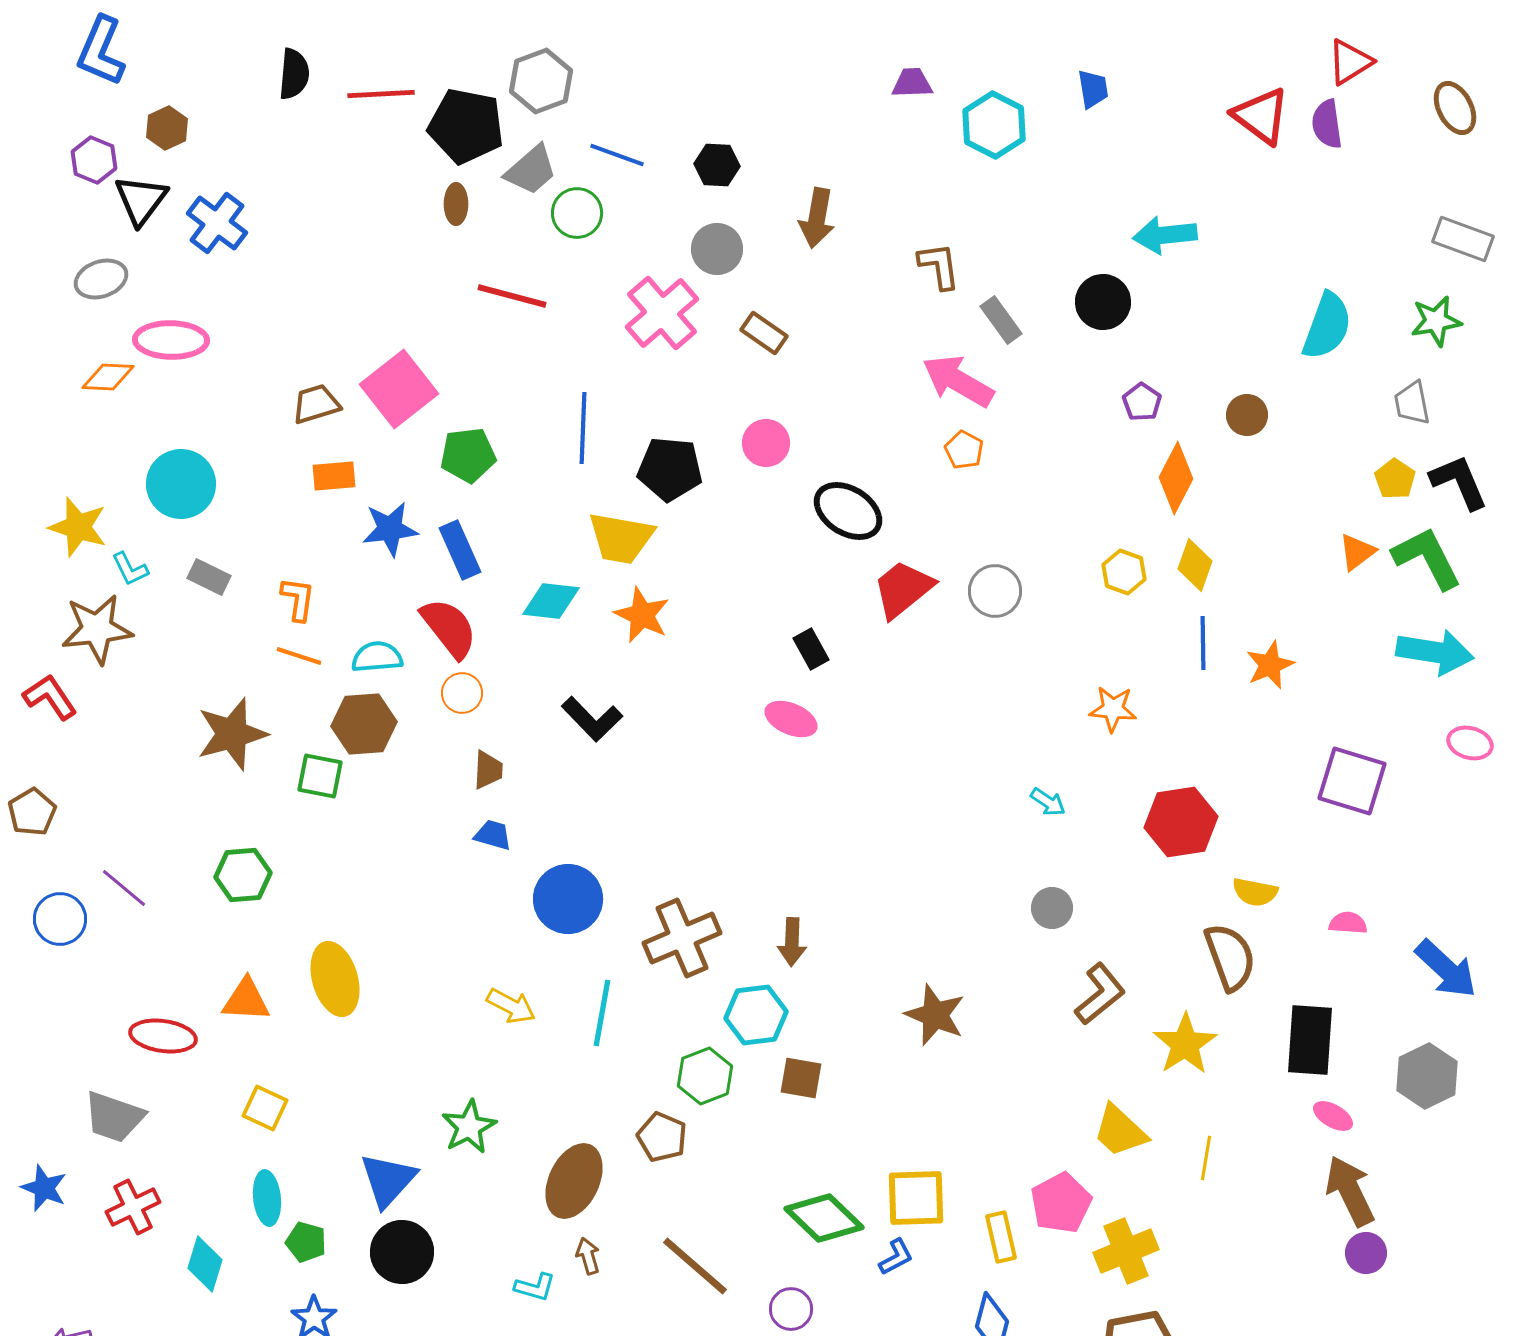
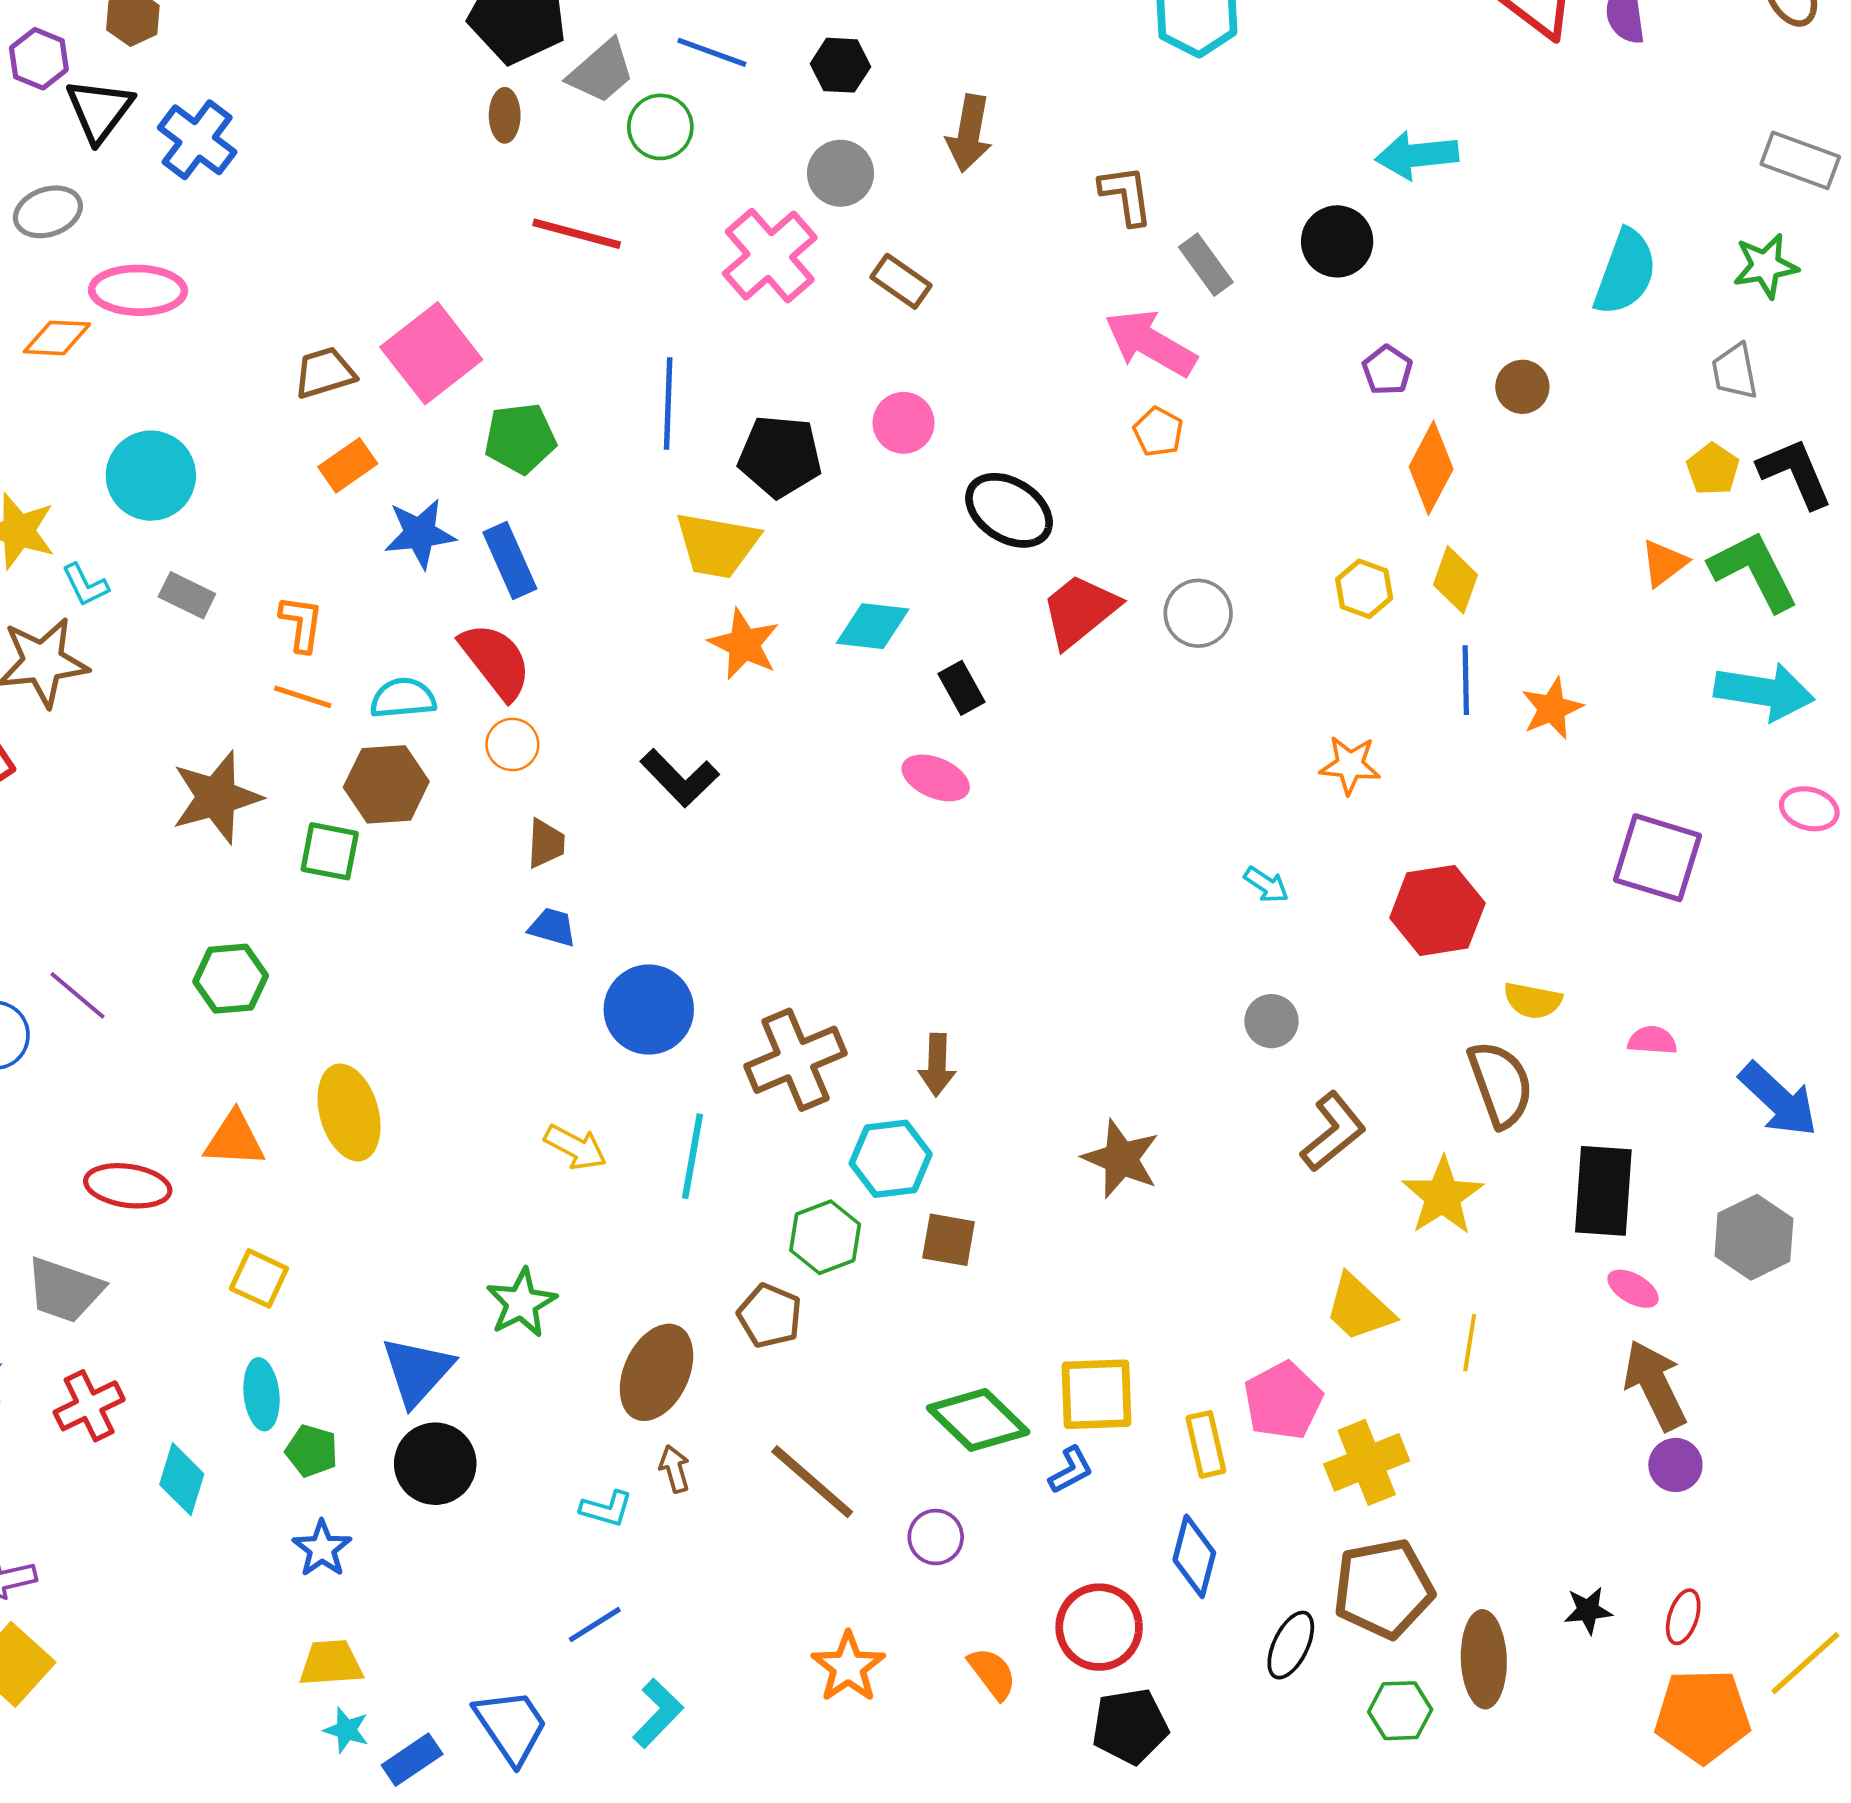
orange rectangle: (334, 476) -> (348, 465), turned -30
cyan diamond: (551, 601) -> (873, 626), moved

